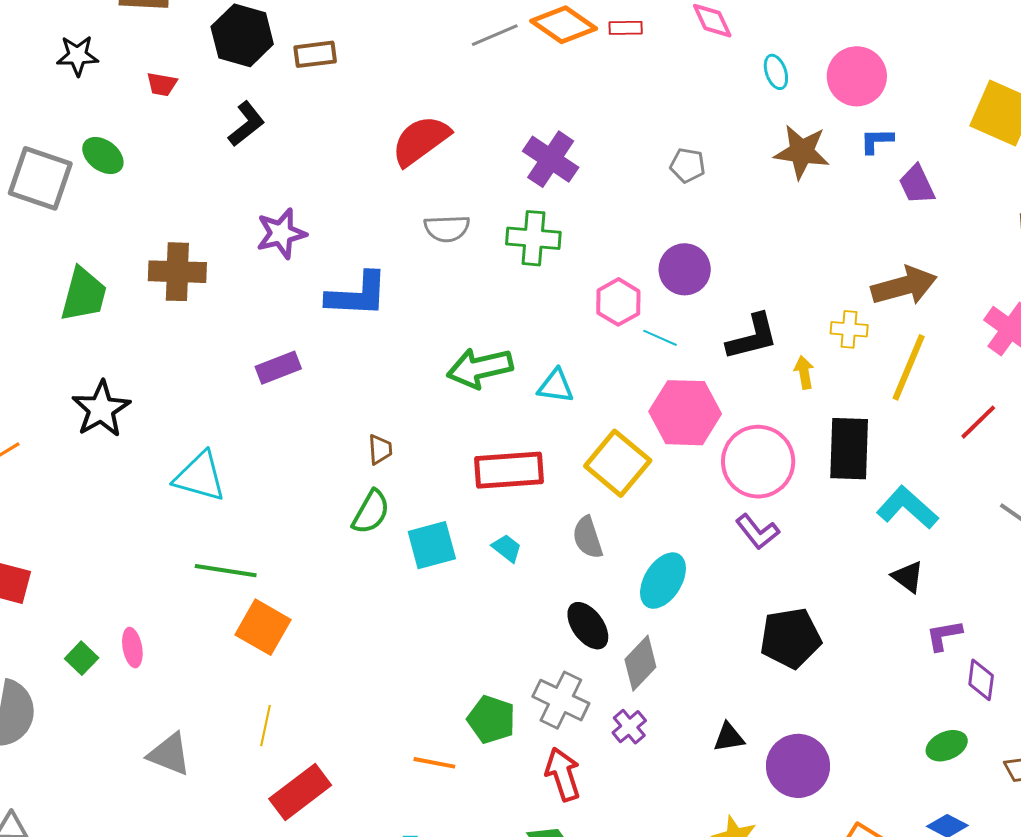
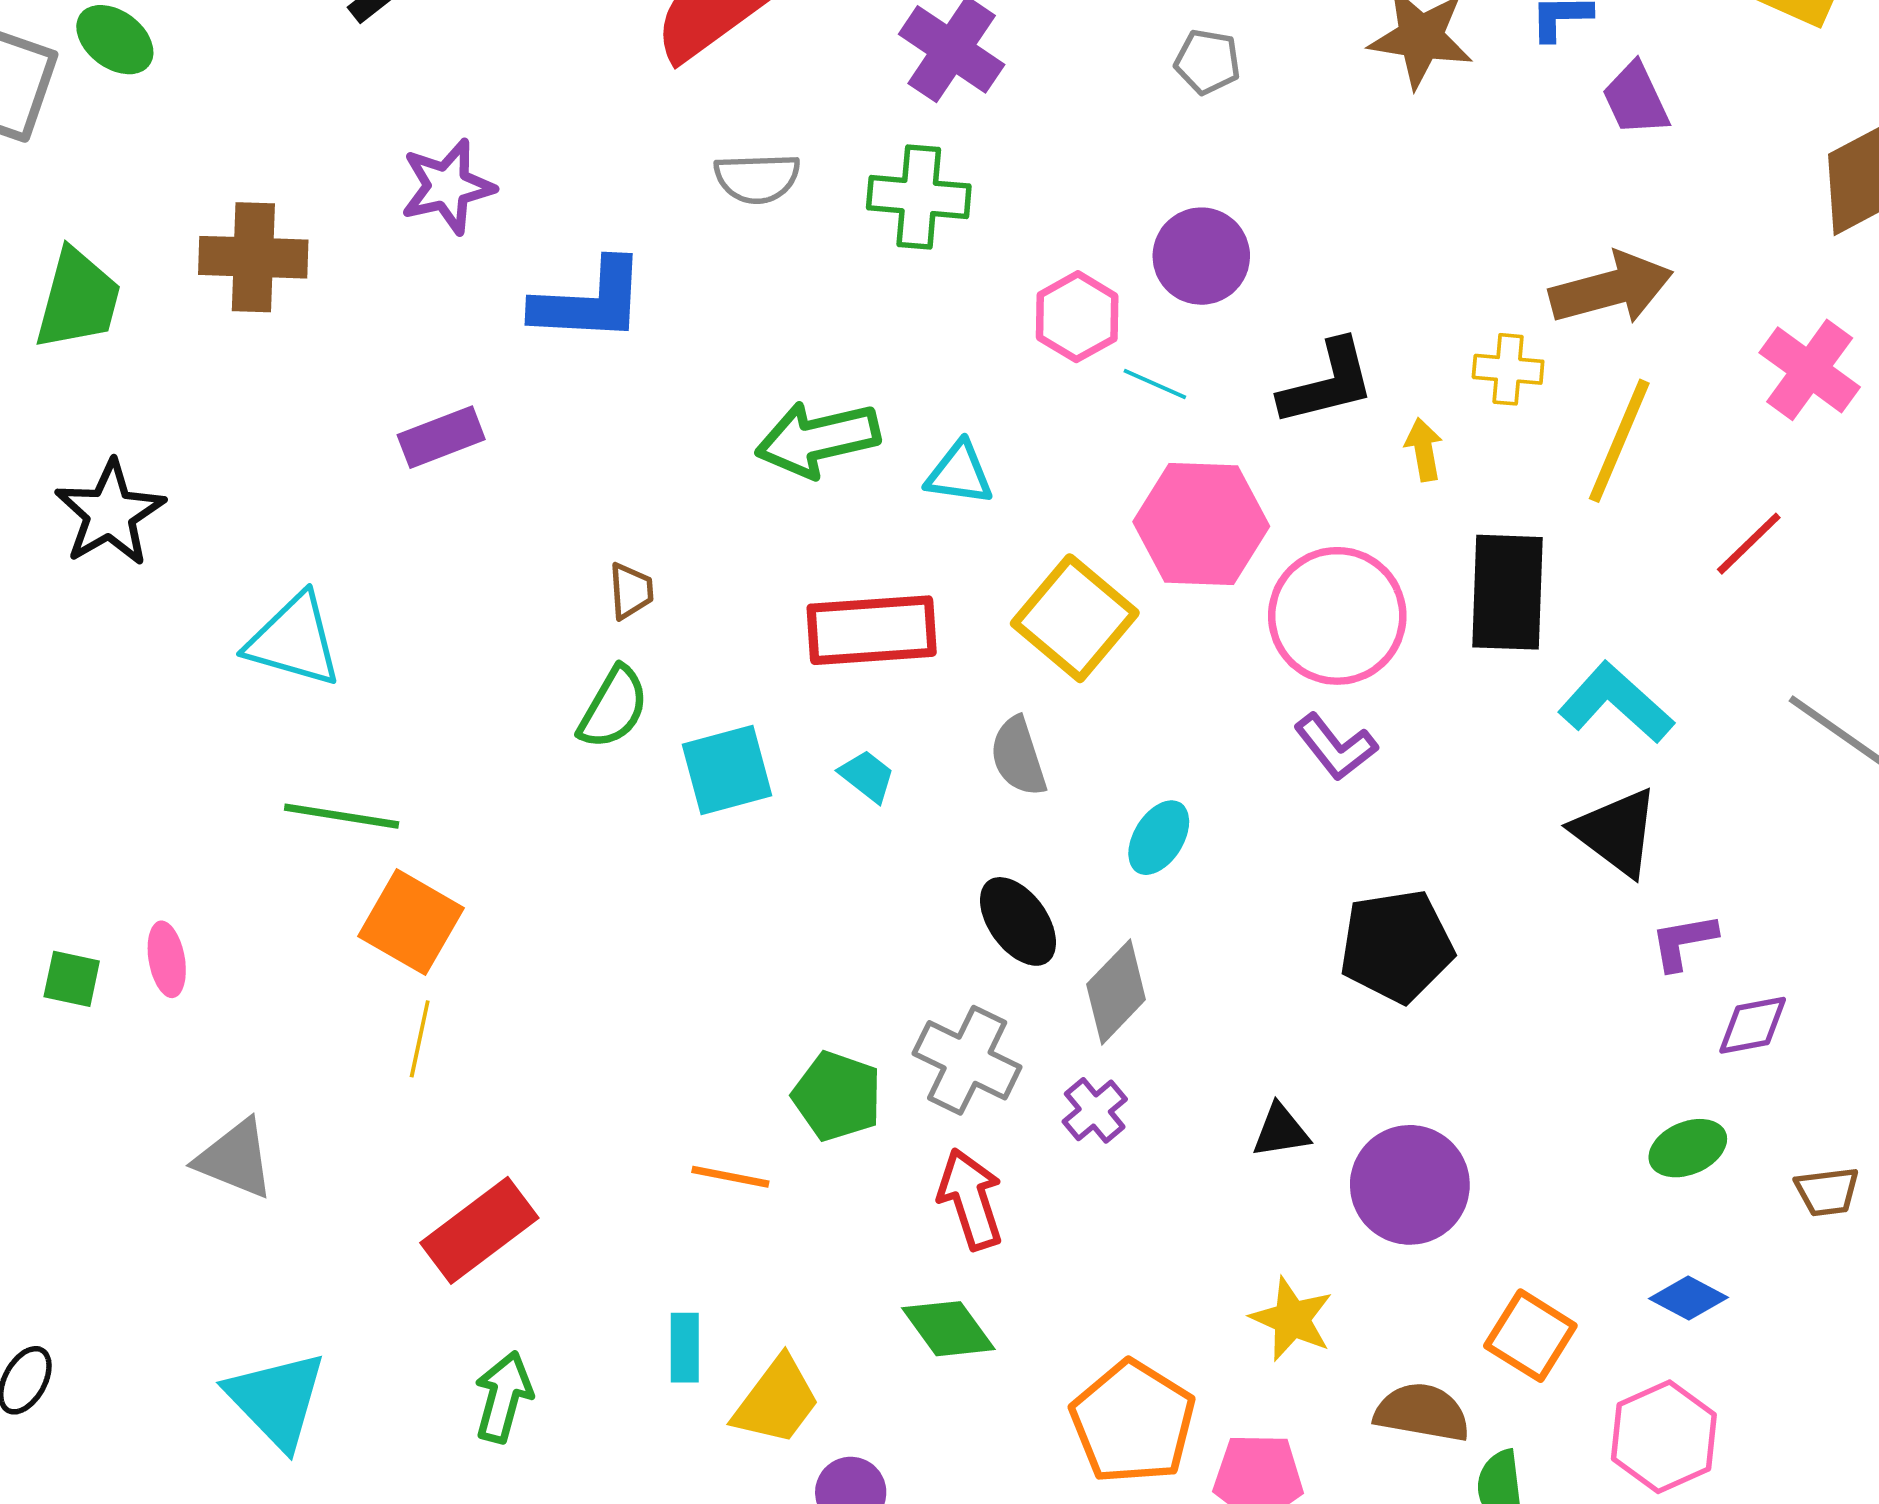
black triangle: (908, 577) -> (1616, 832), size x1.5
cyan ellipse: (663, 581) -> (1159, 838), size x0.7
green square: (82, 658) -> (72, 979), turned -32
purple diamond: (981, 680) -> (1753, 1025), turned 72
yellow line: (266, 726) -> (420, 1039), moved

